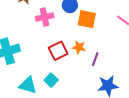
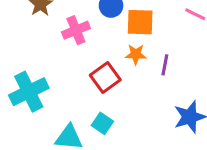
orange star: (79, 47) -> (136, 54), moved
purple line: (95, 59) -> (165, 65), moved

